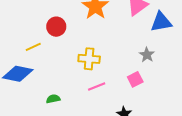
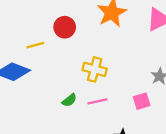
green semicircle: (53, 99) -> (69, 100), moved, turned 144

